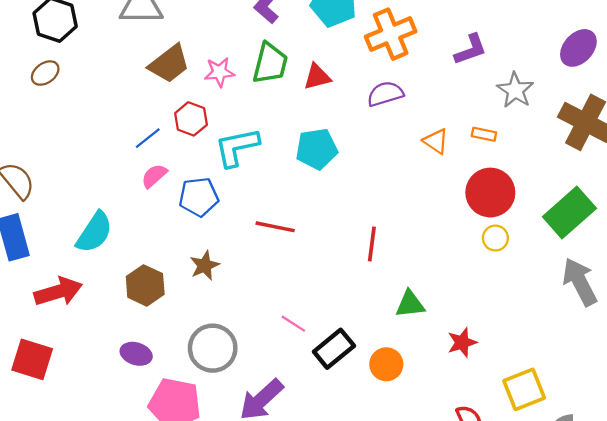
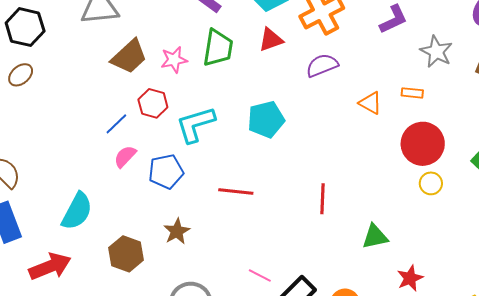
red triangle: (317, 77) -> (271, 40), moved
green triangle: (410, 304) -> (375, 237), moved

